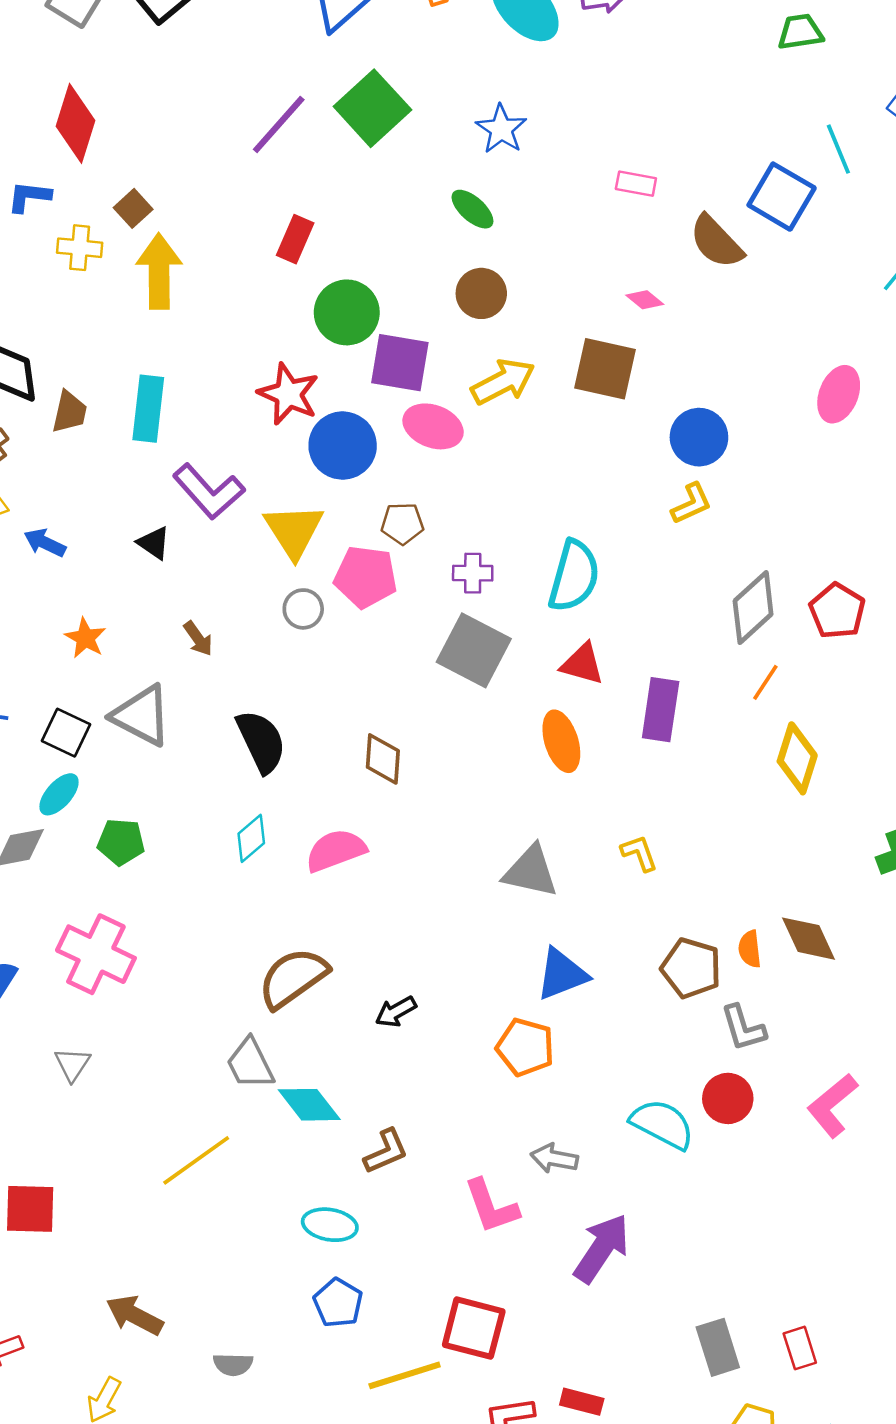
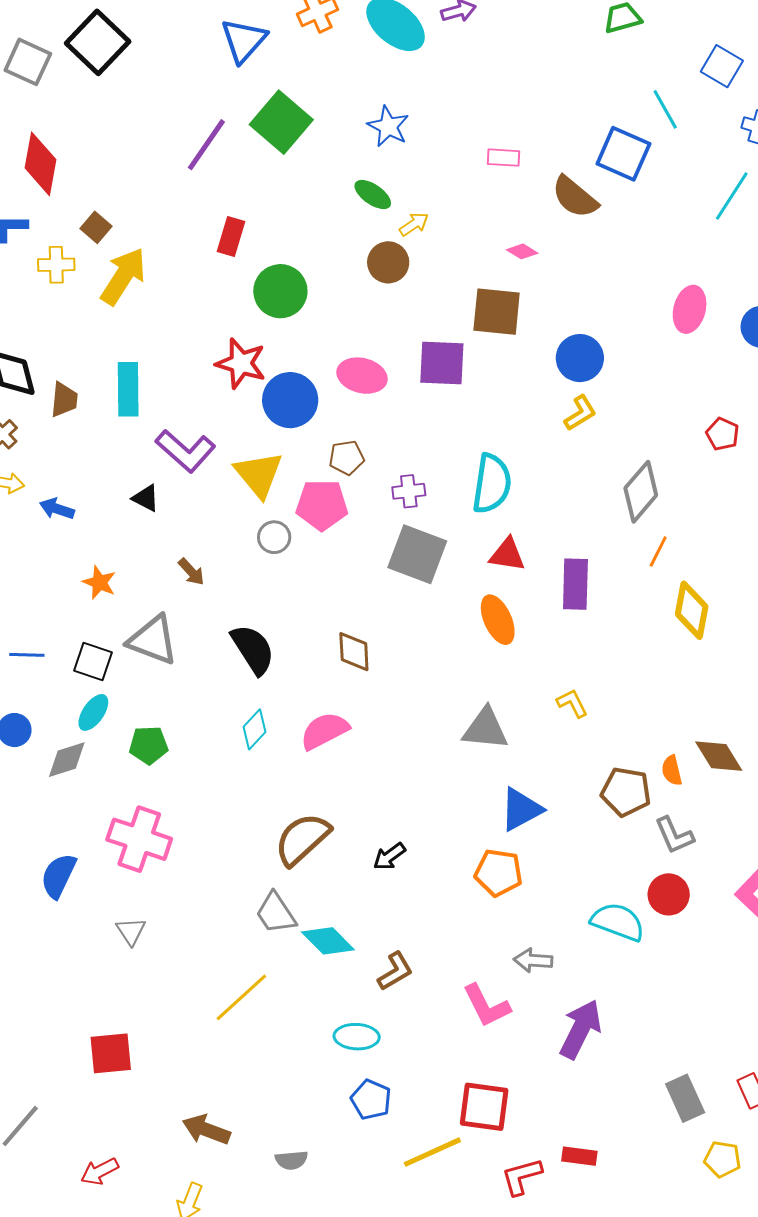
yellow arrow: (159, 271) -> (123, 276), turned 40
purple square: (400, 363) -> (442, 363), moved
yellow arrow: (503, 382) -> (414, 224), moved, size x0.6
red pentagon: (837, 611) -> (722, 434), moved, size x0.7

